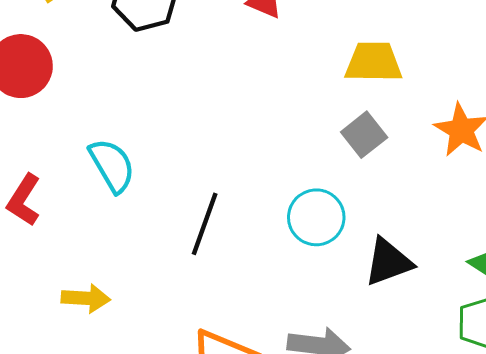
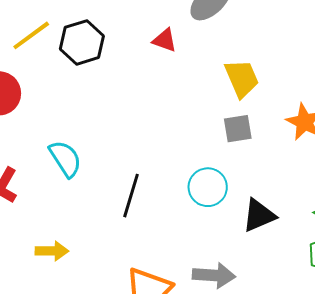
yellow trapezoid: (374, 62) -> (242, 78), turned 69
gray square: (364, 135) -> (238, 129), turned 32

